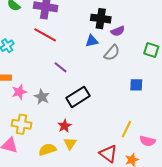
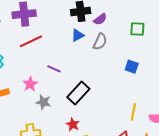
red line: (45, 35) -> (31, 41), turned -40
blue square: (136, 85) -> (132, 67), turned 32
pink star: (19, 92) -> (30, 84), moved

